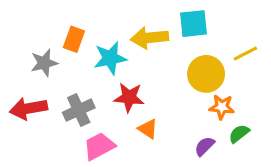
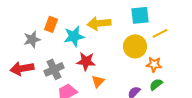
cyan square: (193, 24) -> (140, 15), moved
orange star: (222, 107) -> (154, 64), moved
orange triangle: (148, 129) -> (98, 81), turned 40

